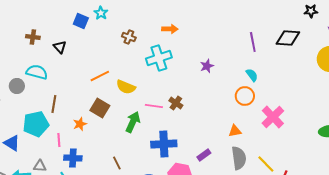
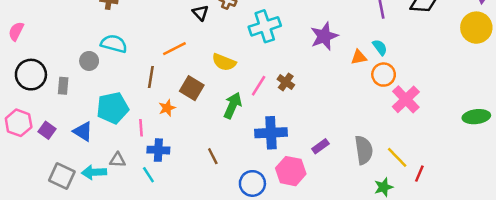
black triangle: (60, 47) -> (200, 13), moved
purple star: (207, 66) -> (324, 36), size x1.6
orange line: (100, 76) -> (174, 49), moved
orange circle: (245, 96) -> (384, 75), moved
brown line: (54, 104) -> (151, 77), moved
pink line: (154, 106) -> (259, 86), turned -66
orange triangle: (235, 131) -> (359, 57), moved

